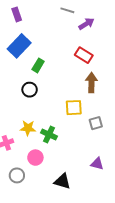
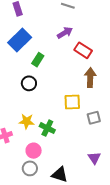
purple arrow: (86, 24) -> (65, 33), moved
purple triangle: (97, 164) -> (94, 158), turned 40
gray circle: (17, 175) -> (30, 168), moved

